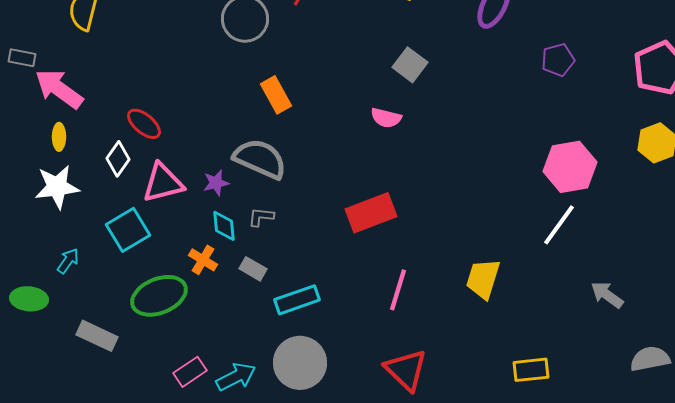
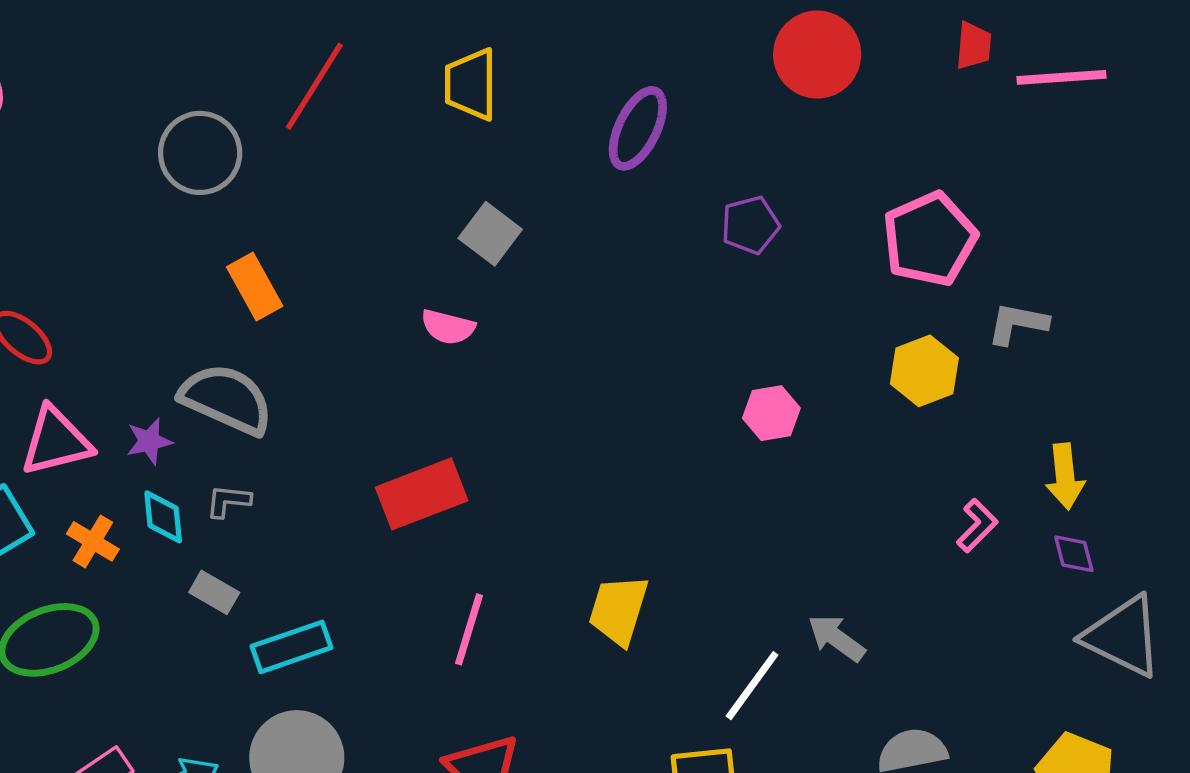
pink hexagon: (570, 167) -> (771, 413), size x0.6
white line: (559, 225) -> (752, 686), moved
orange cross: (203, 260) -> (93, 541), moved

